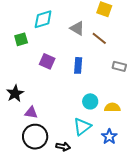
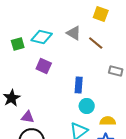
cyan diamond: (43, 19) -> (42, 37), moved, turned 30
blue rectangle: (78, 65) -> (79, 85), moved
yellow semicircle: (112, 107) -> (108, 121), moved

